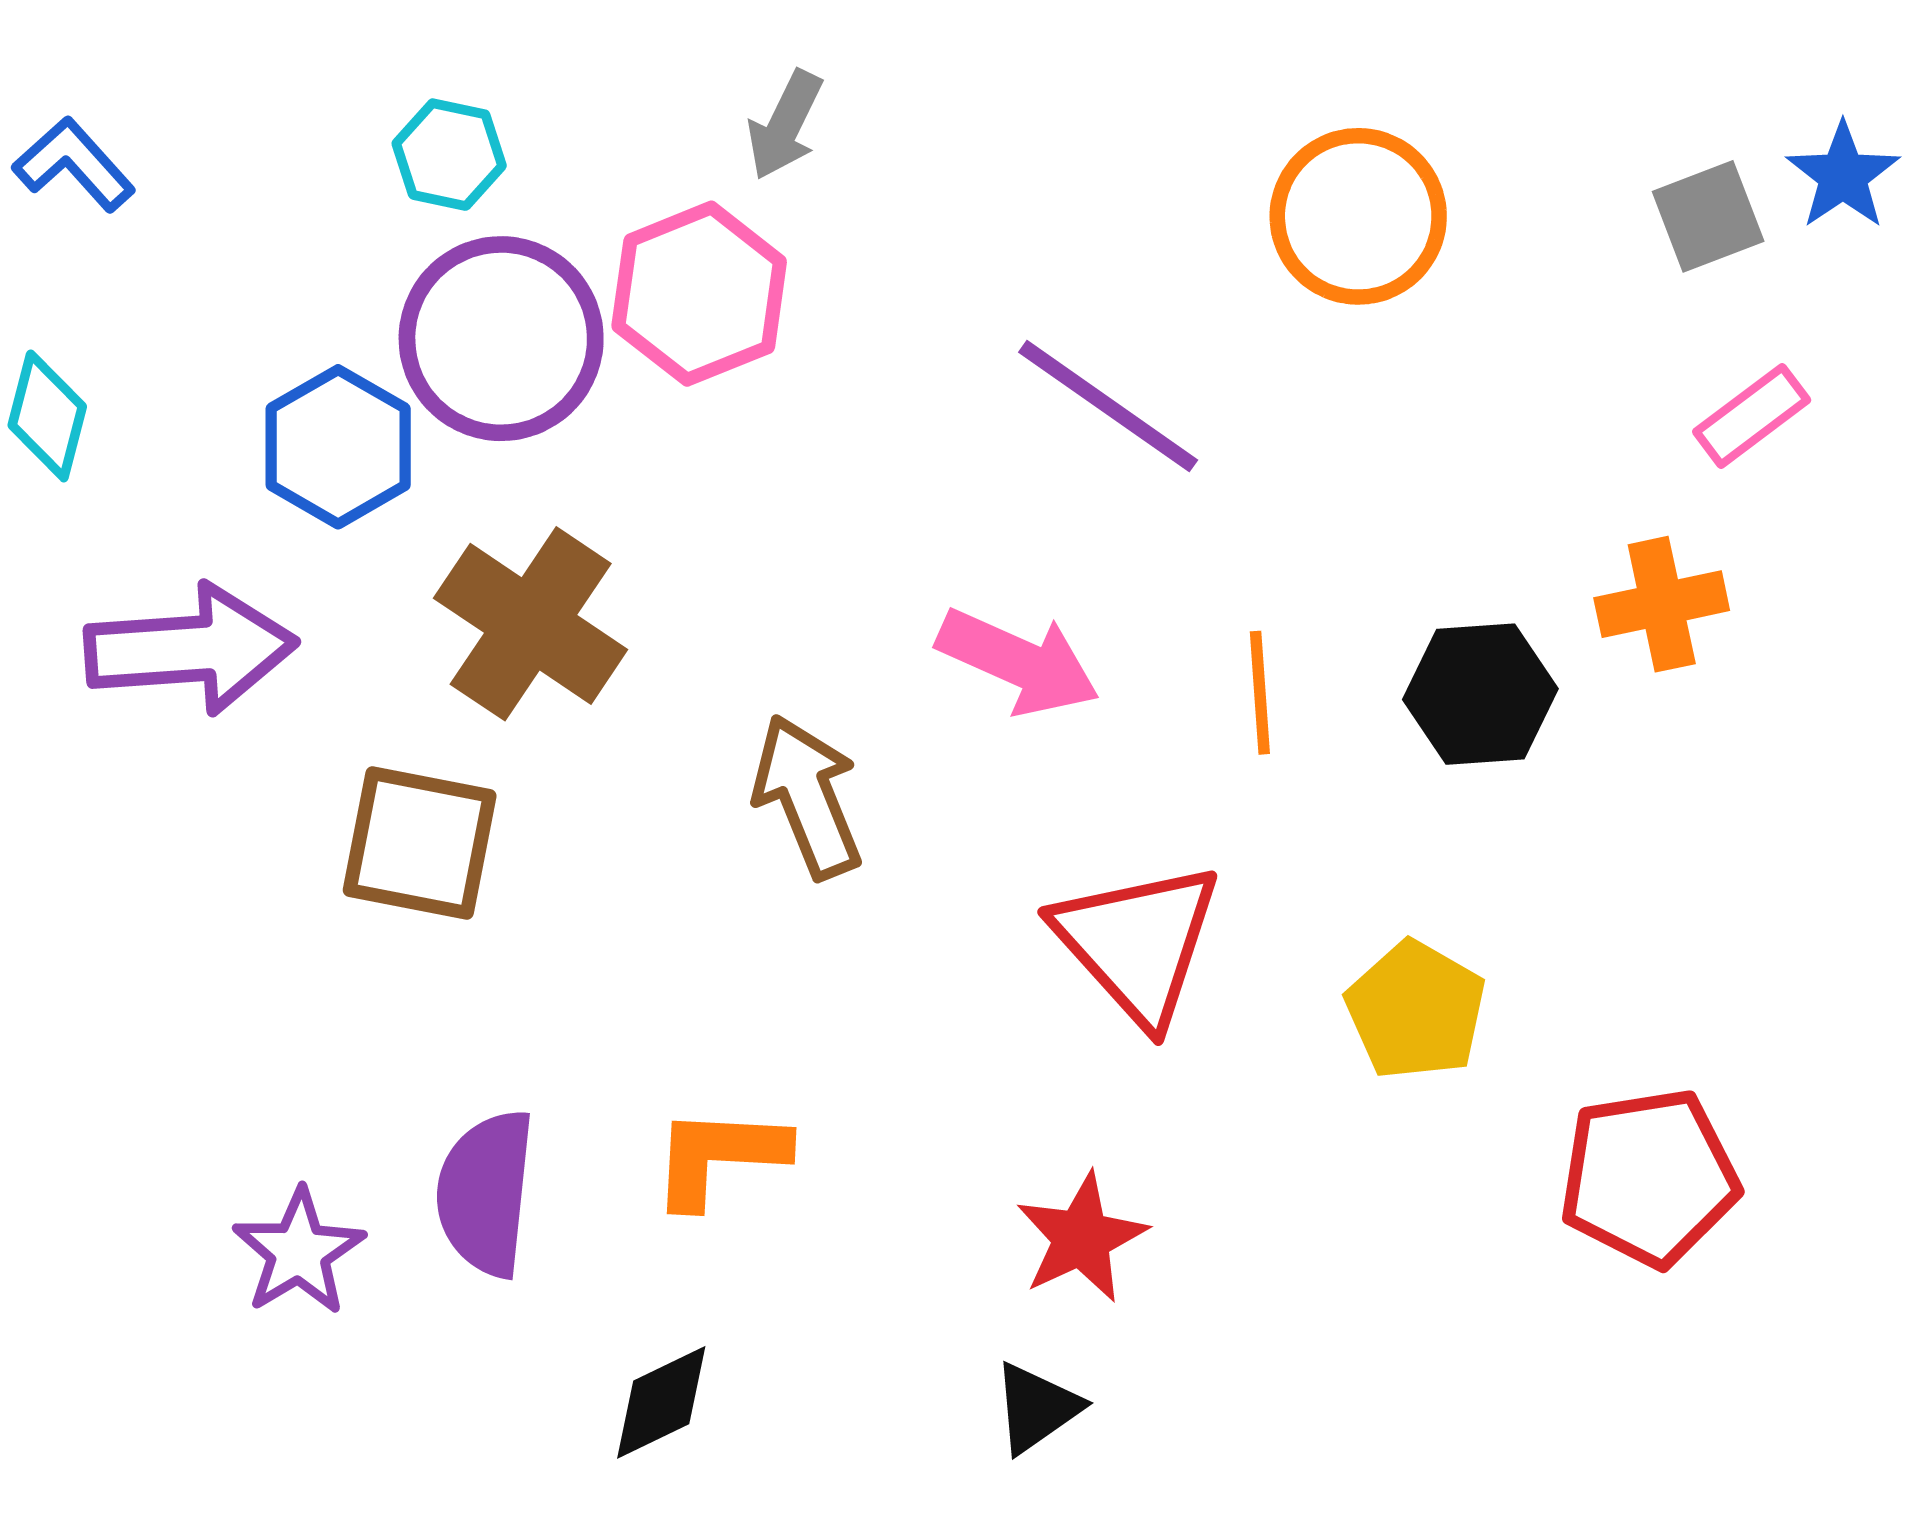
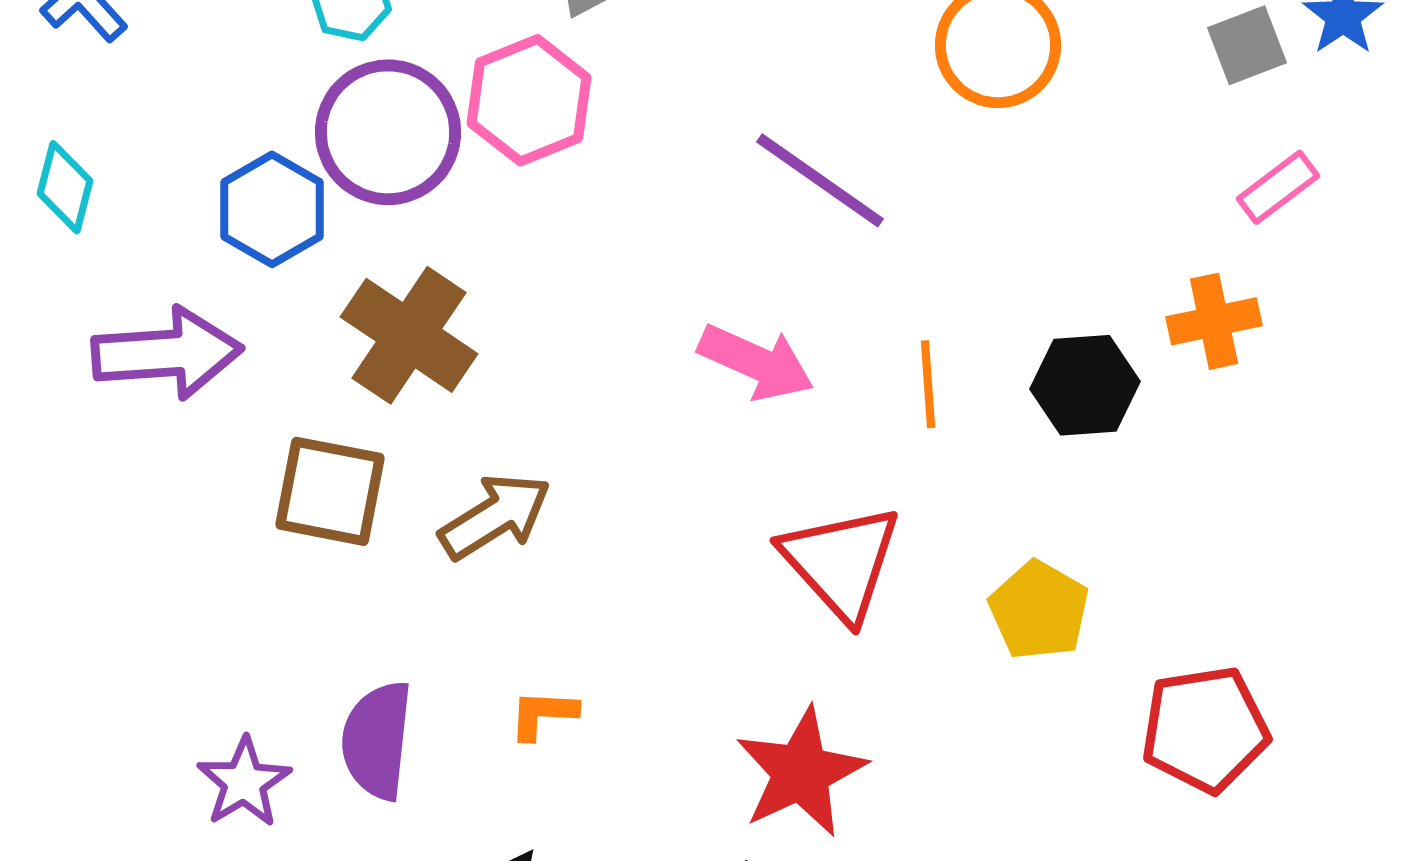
brown arrow: (807, 797) -> (495, 516), moved, turned 80
orange L-shape: (719, 1156) -> (543, 714), size x0.7
red star: (1081, 1238) -> (801, 772), size x1.4

